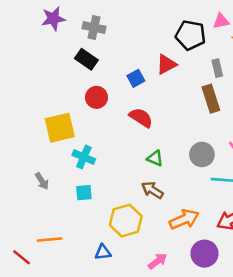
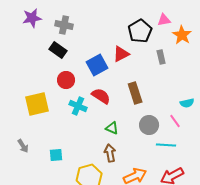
black pentagon: (191, 35) -> (140, 31), turned 30
blue square: (136, 78) -> (97, 65), size x1.5
brown rectangle: (211, 99) -> (135, 93), moved
cyan cross: (84, 157) -> (78, 106), moved
brown arrow: (152, 190) -> (110, 153), turned 48

